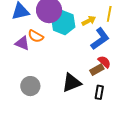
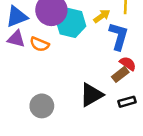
blue L-shape: (100, 39) -> (119, 36), turned -30
purple triangle: (22, 43) -> (16, 39), moved
black rectangle: (99, 92) -> (127, 102), turned 72

